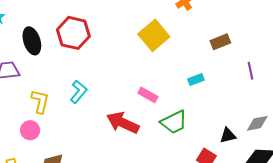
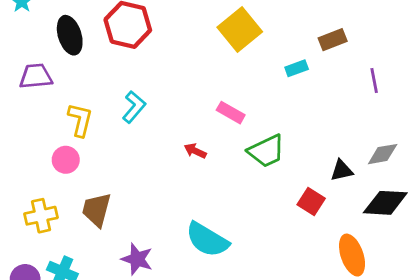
cyan rectangle: (196, 80) -> (297, 68), moved
red arrow: (123, 123) -> (195, 151), size x0.5

